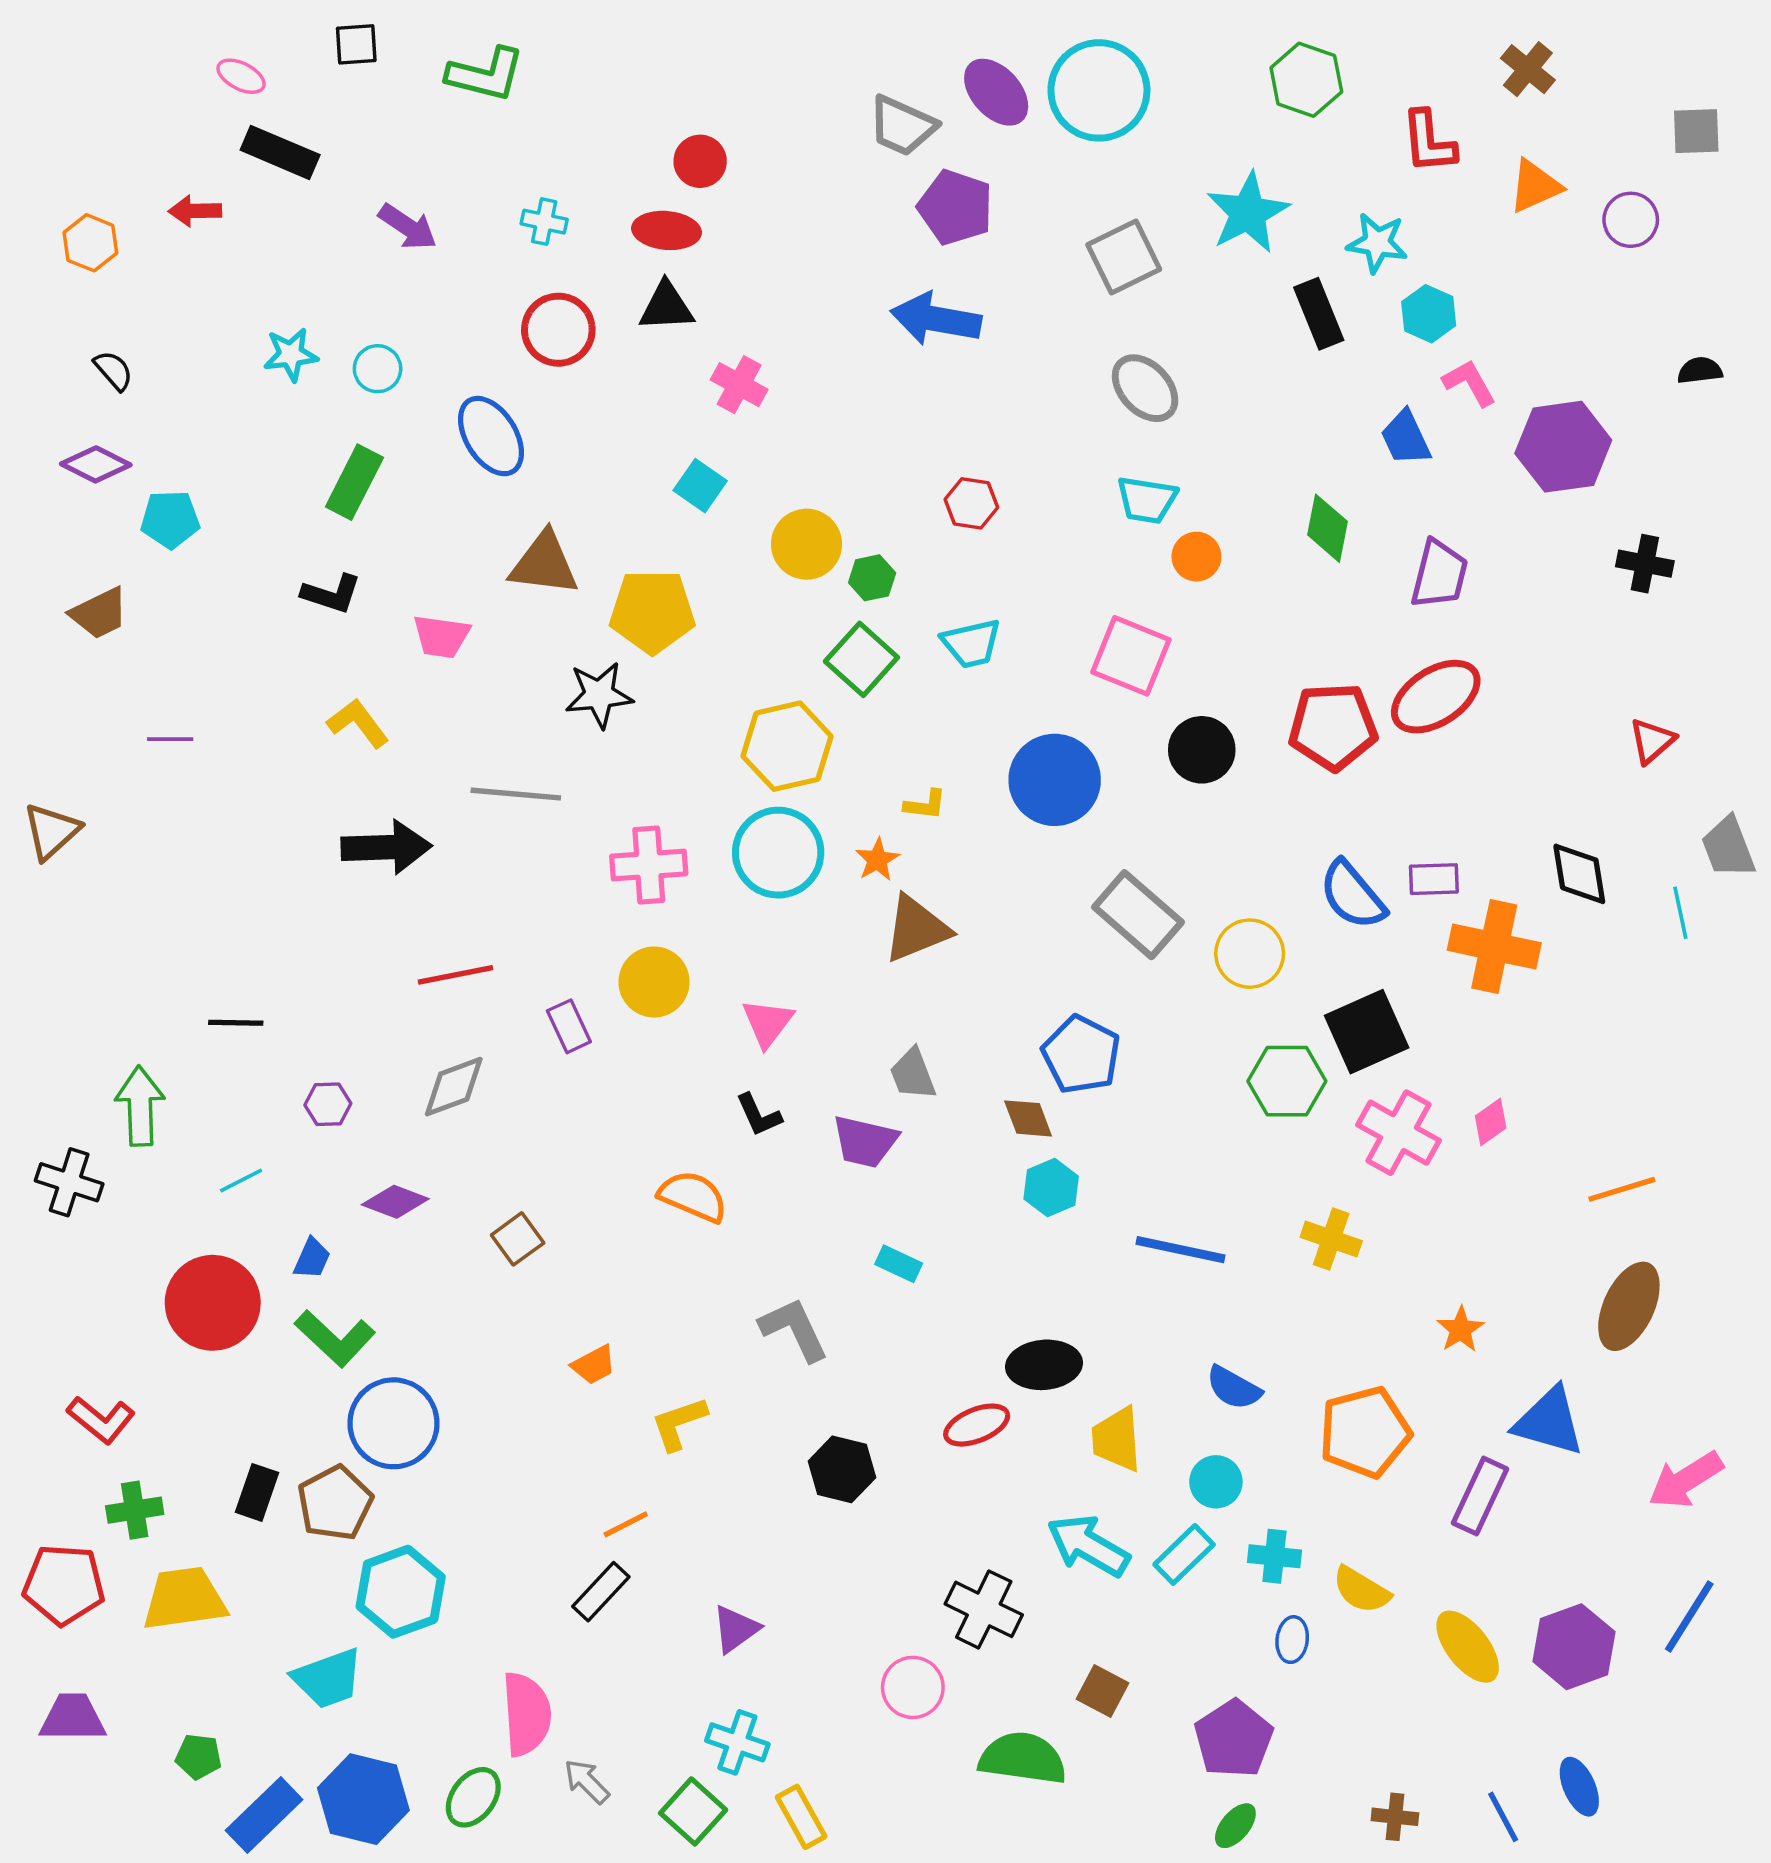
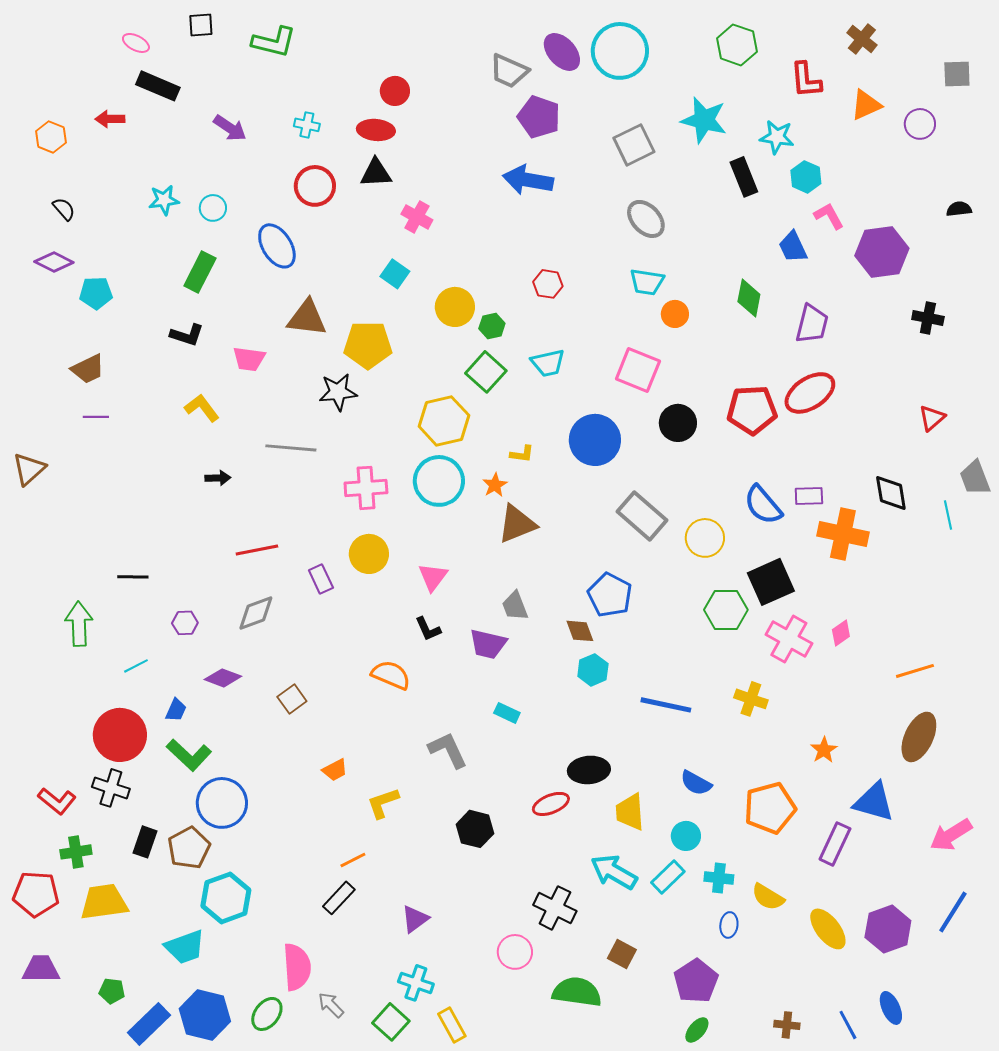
cyan star: (1248, 213) -> (704, 120), turned -30
brown trapezoid: (99, 613) -> (88, 369), moved
black arrow: (386, 847) -> (218, 478), size x0.5
black cross: (69, 1182) -> (111, 788), moved

